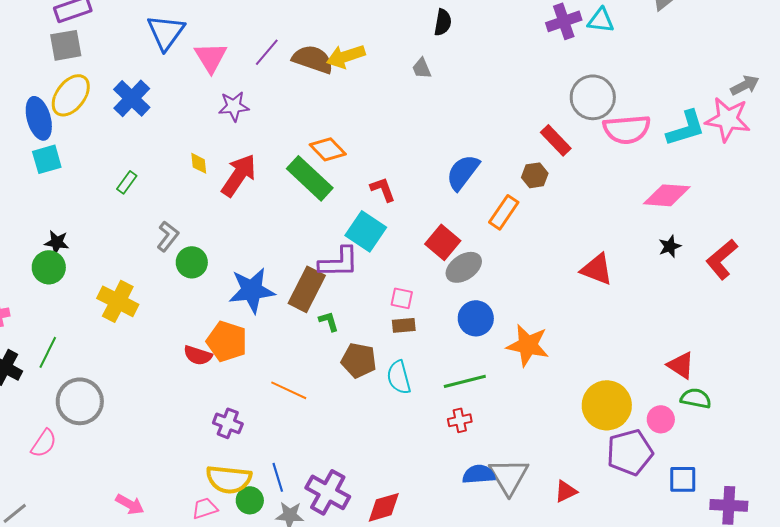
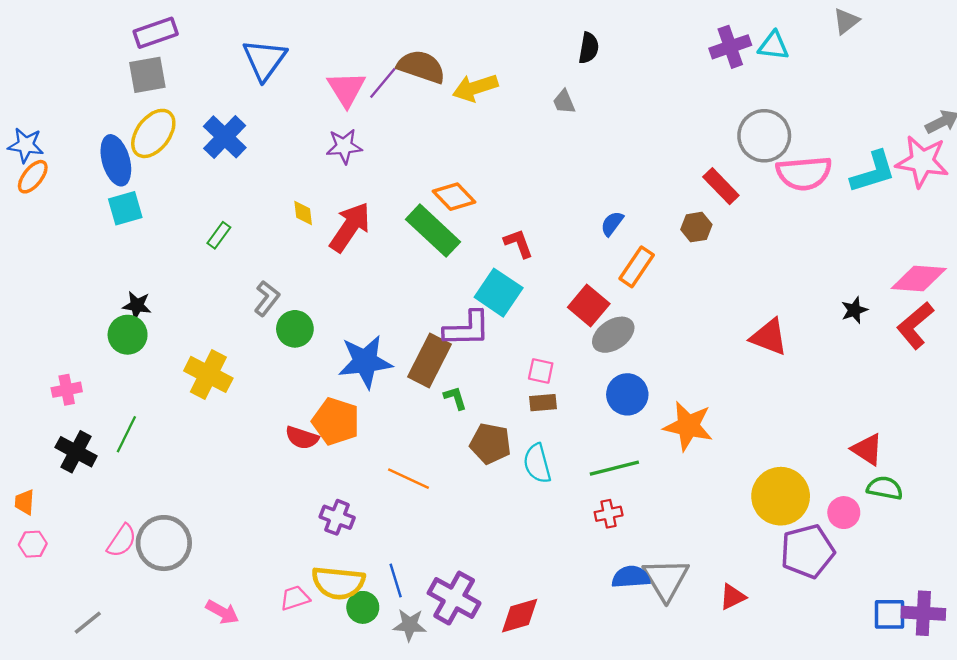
pink triangle: (211, 57) -> (346, 89), moved
brown semicircle: (313, 59) -> (421, 67), moved
blue semicircle: (463, 172) -> (612, 224), size x0.6
pink diamond: (667, 195) -> (919, 279), moved
orange rectangle: (504, 212) -> (637, 267), moved
gray circle: (80, 401) -> (164, 543), moved
blue square: (683, 479) -> (889, 614), moved
pink trapezoid: (205, 508) -> (295, 598), moved

